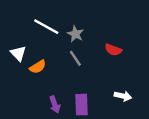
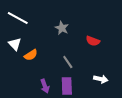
white line: (46, 27) -> (18, 18), moved
gray line: (75, 58) -> (68, 62), moved

